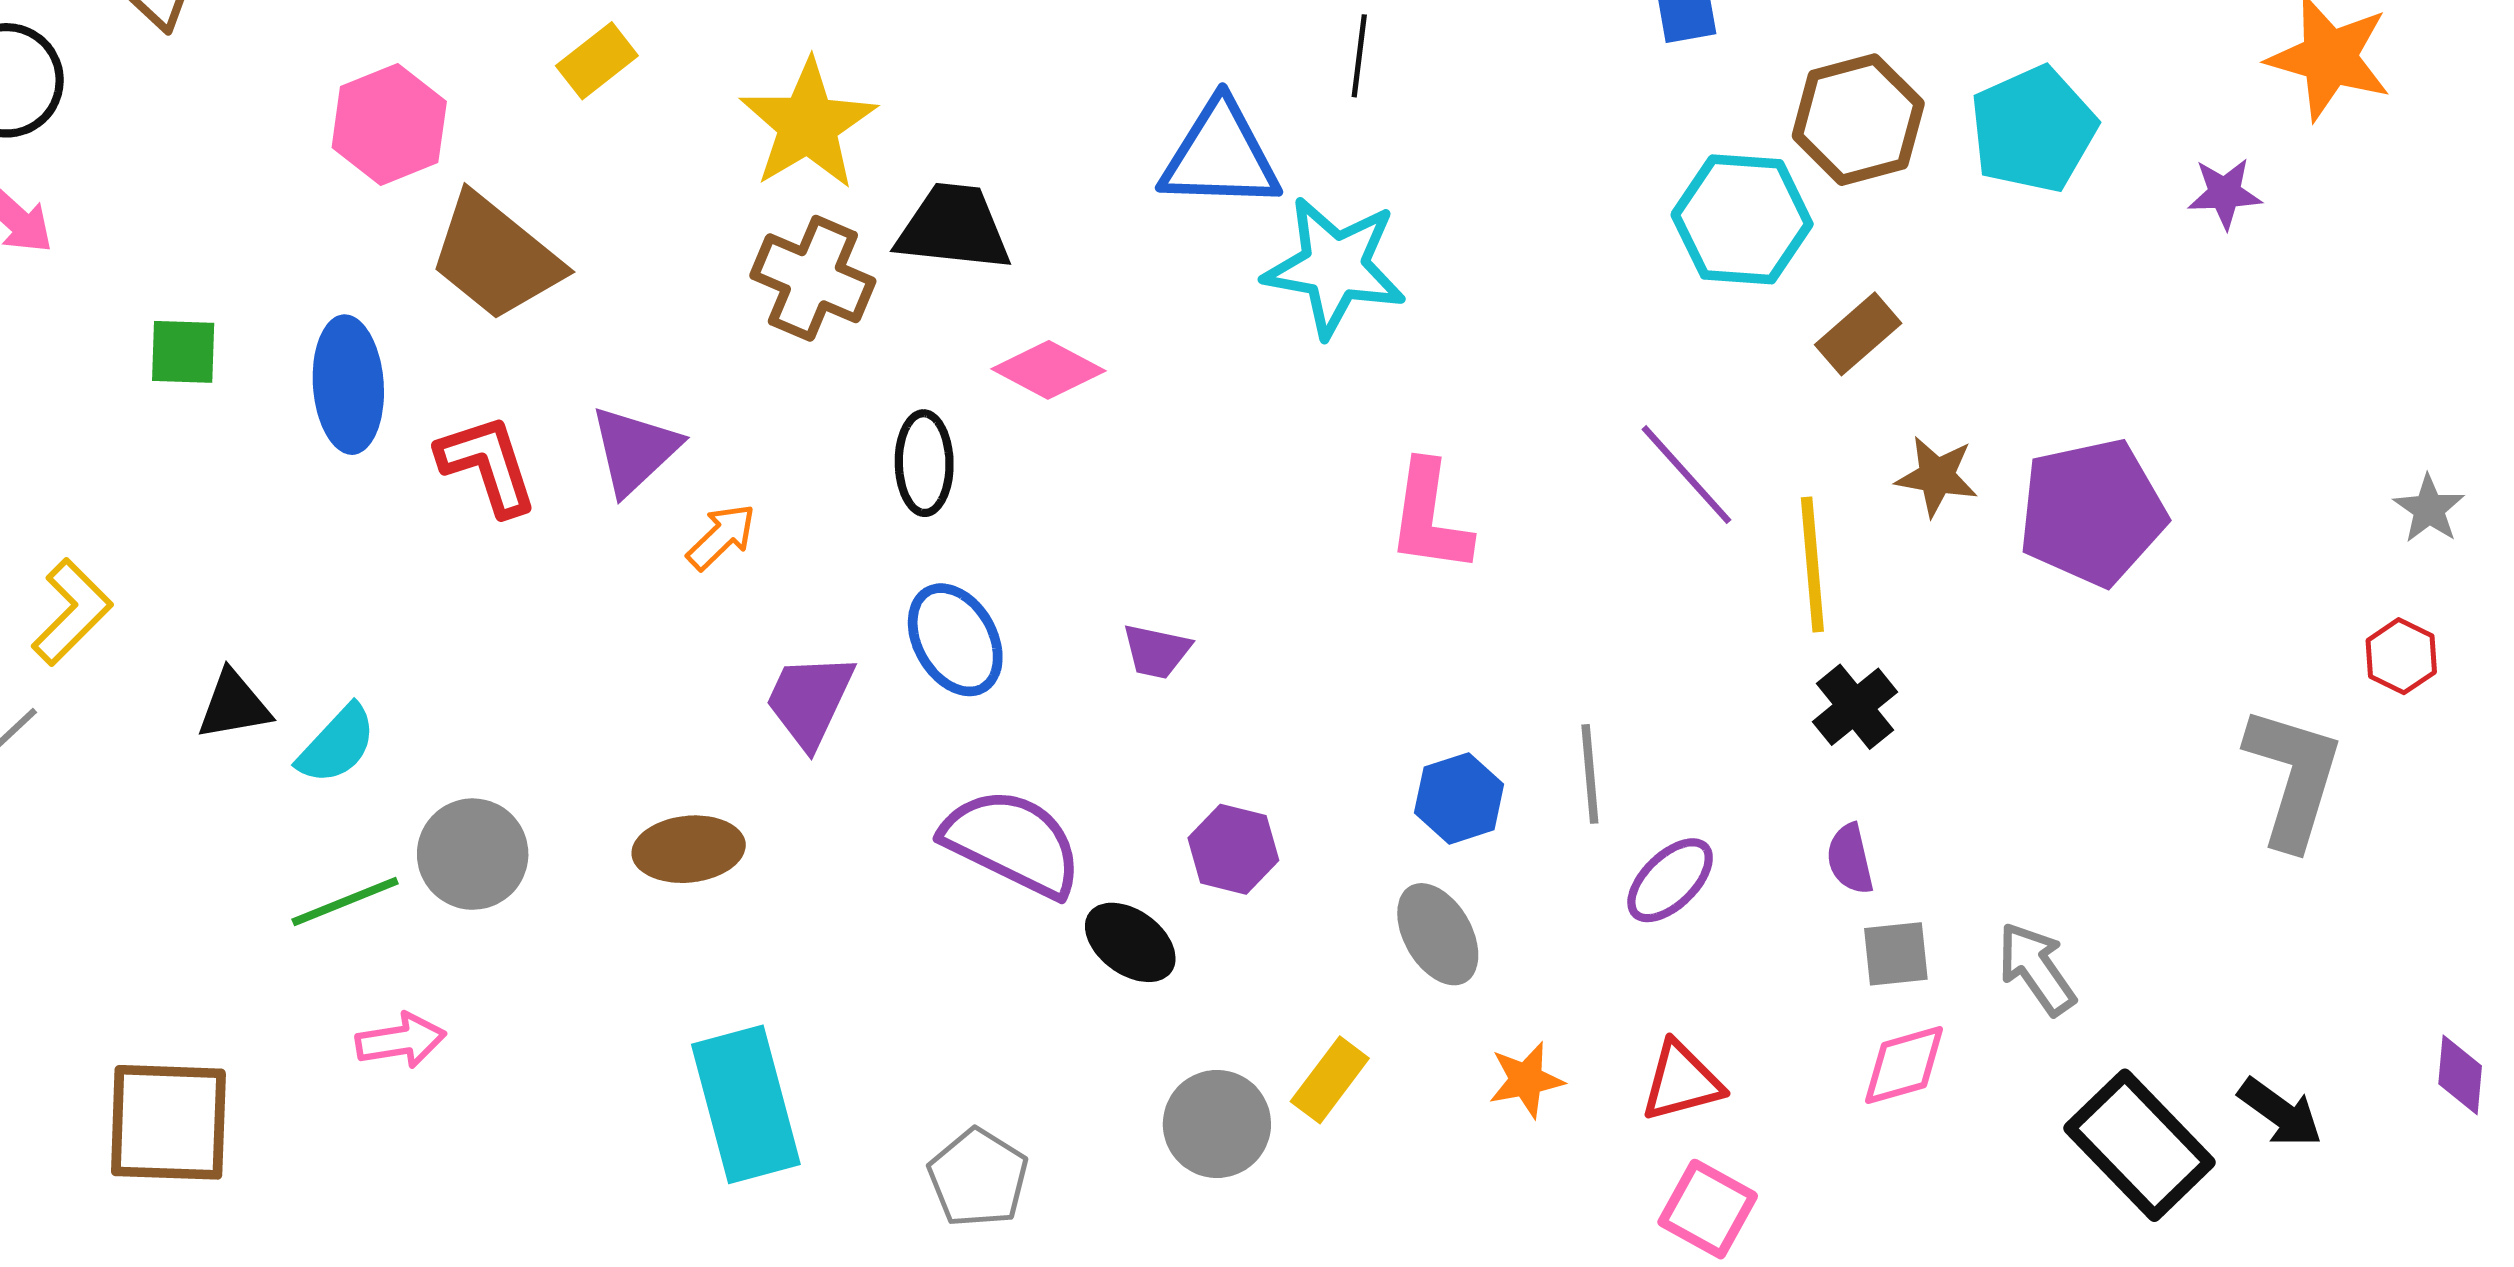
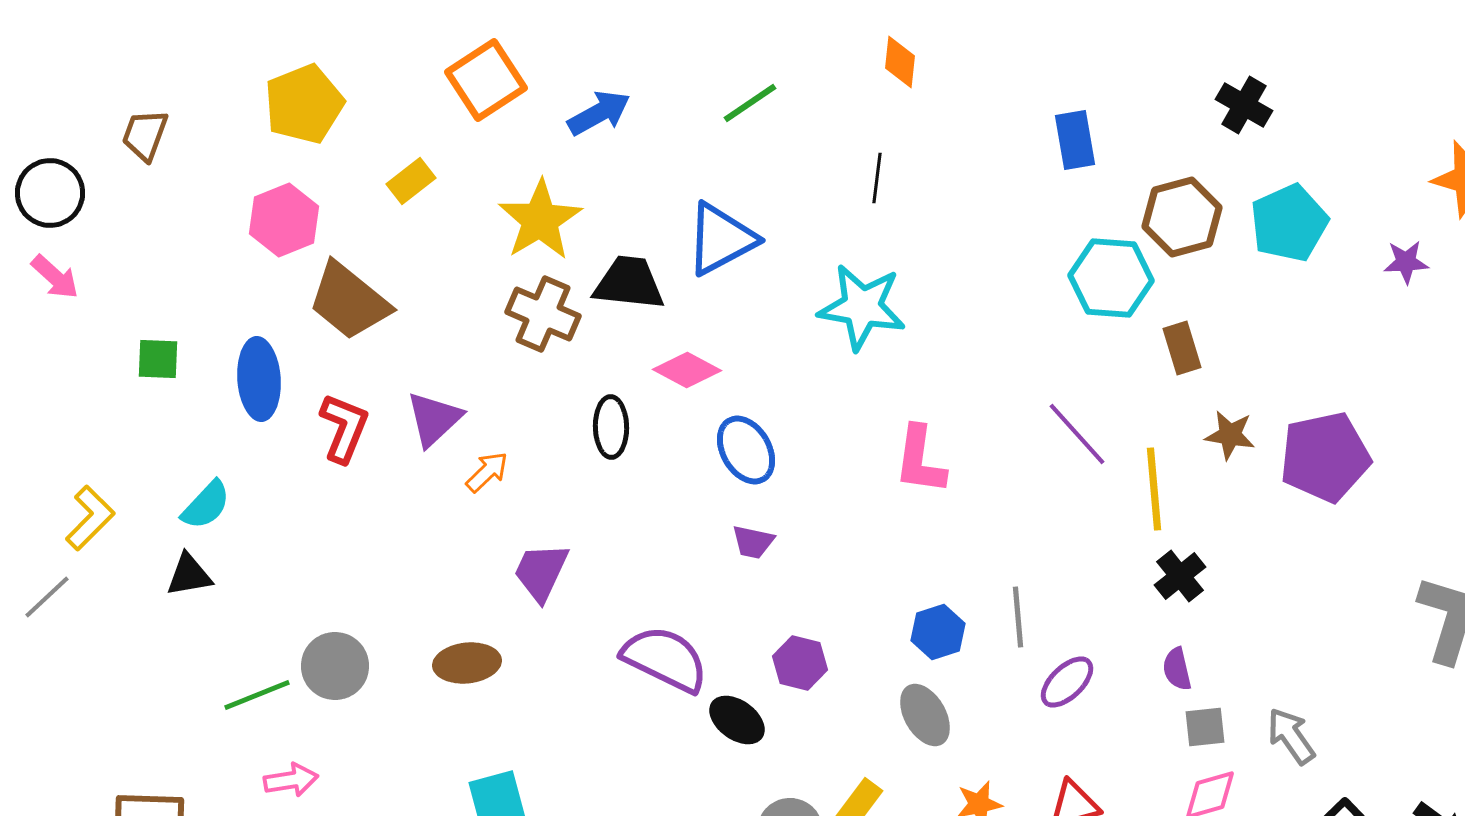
blue triangle: (1220, 156) -> (721, 239), moved, turned -30
brown rectangle: (1858, 334) -> (1182, 348), turned -66
red L-shape: (487, 465) -> (344, 428), turned 40
blue ellipse: (955, 640) -> (746, 450), moved
cyan semicircle: (337, 744) -> (206, 505), moved

